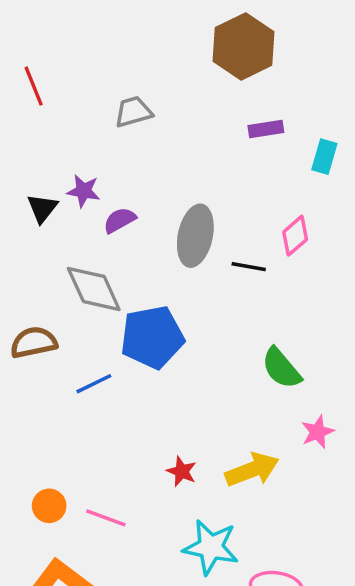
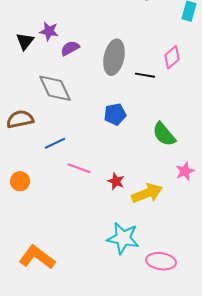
blue pentagon: (152, 337) -> (115, 114), moved, size x0.6
red star: (182, 471) -> (116, 181), moved
orange circle: (49, 506) -> (20, 181), moved
pink line: (106, 518) -> (79, 168), moved

